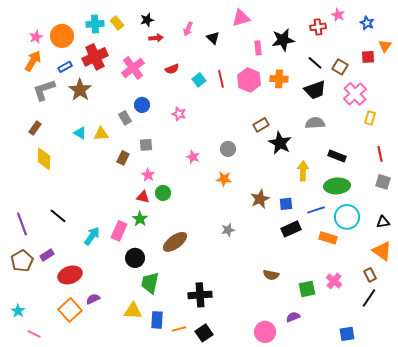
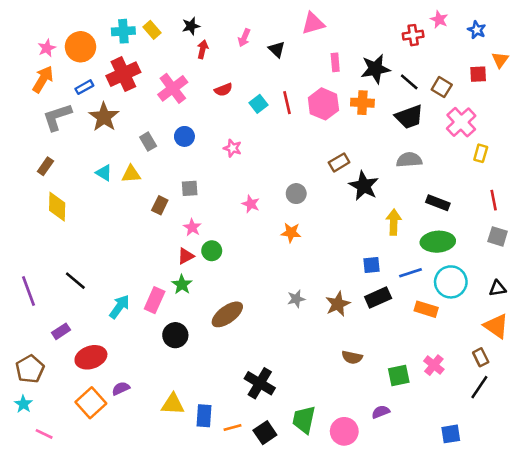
red arrow: (156, 38) -> (203, 49), turned -72
black star: (283, 40) -> (375, 69), moved
gray rectangle: (125, 118) -> (148, 142), moved
red triangle: (143, 197) -> (186, 256), turned -40
brown star: (260, 199) -> (338, 304), moved
brown pentagon: (22, 261) -> (30, 369), moved
green trapezoid: (150, 283) -> (304, 420), moved
black cross: (200, 295) -> (260, 383), turned 35

